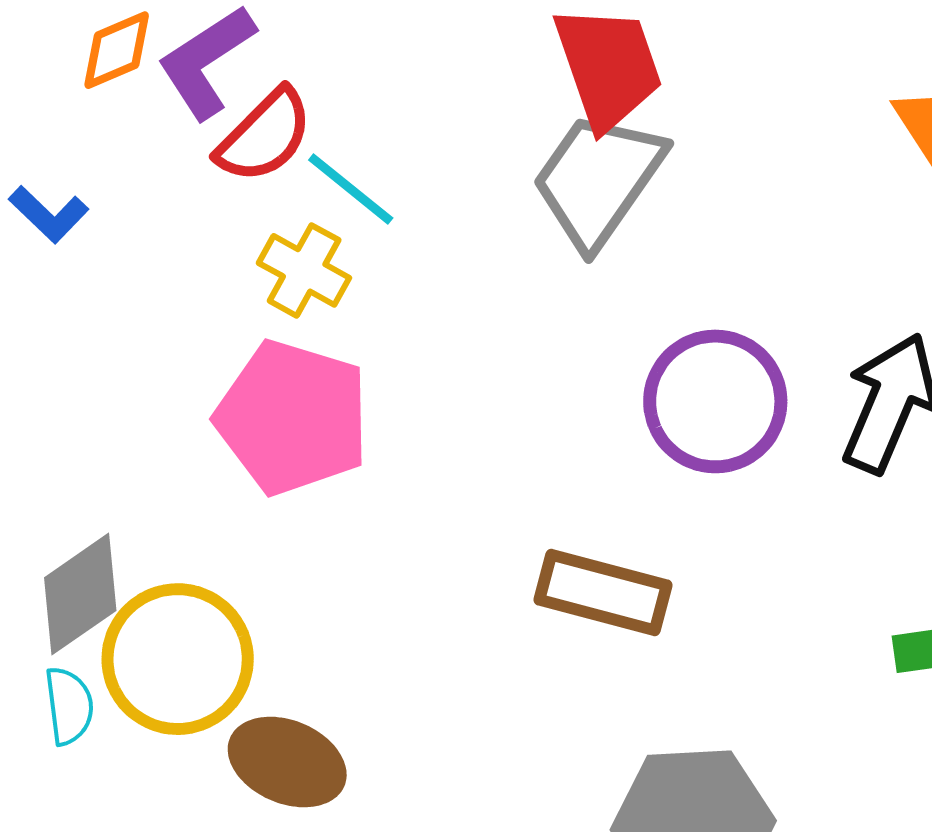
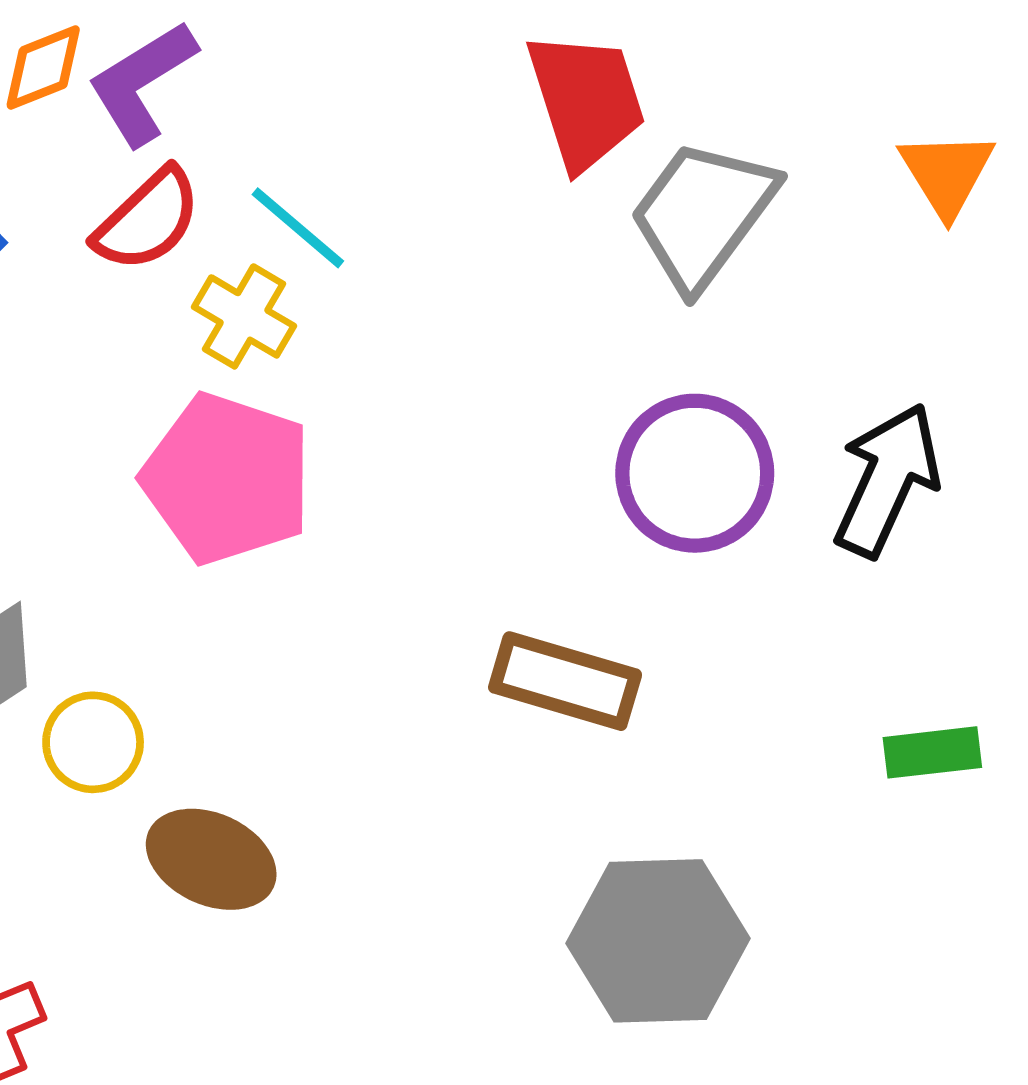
red semicircle: (265, 136) -> (147, 220), moved
gray trapezoid: (598, 180) -> (703, 214), moved
yellow circle: (178, 659) -> (93, 742), size x0.6

